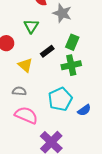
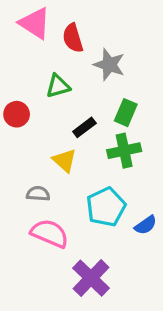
green triangle: (31, 26) -> (58, 86), turned 42
yellow triangle: (25, 65) -> (65, 161), moved

